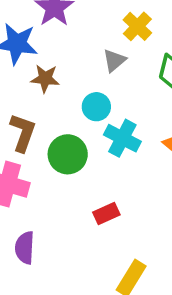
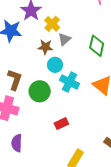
yellow cross: (137, 26) -> (52, 24), moved
brown star: (45, 78) -> (45, 47), moved

